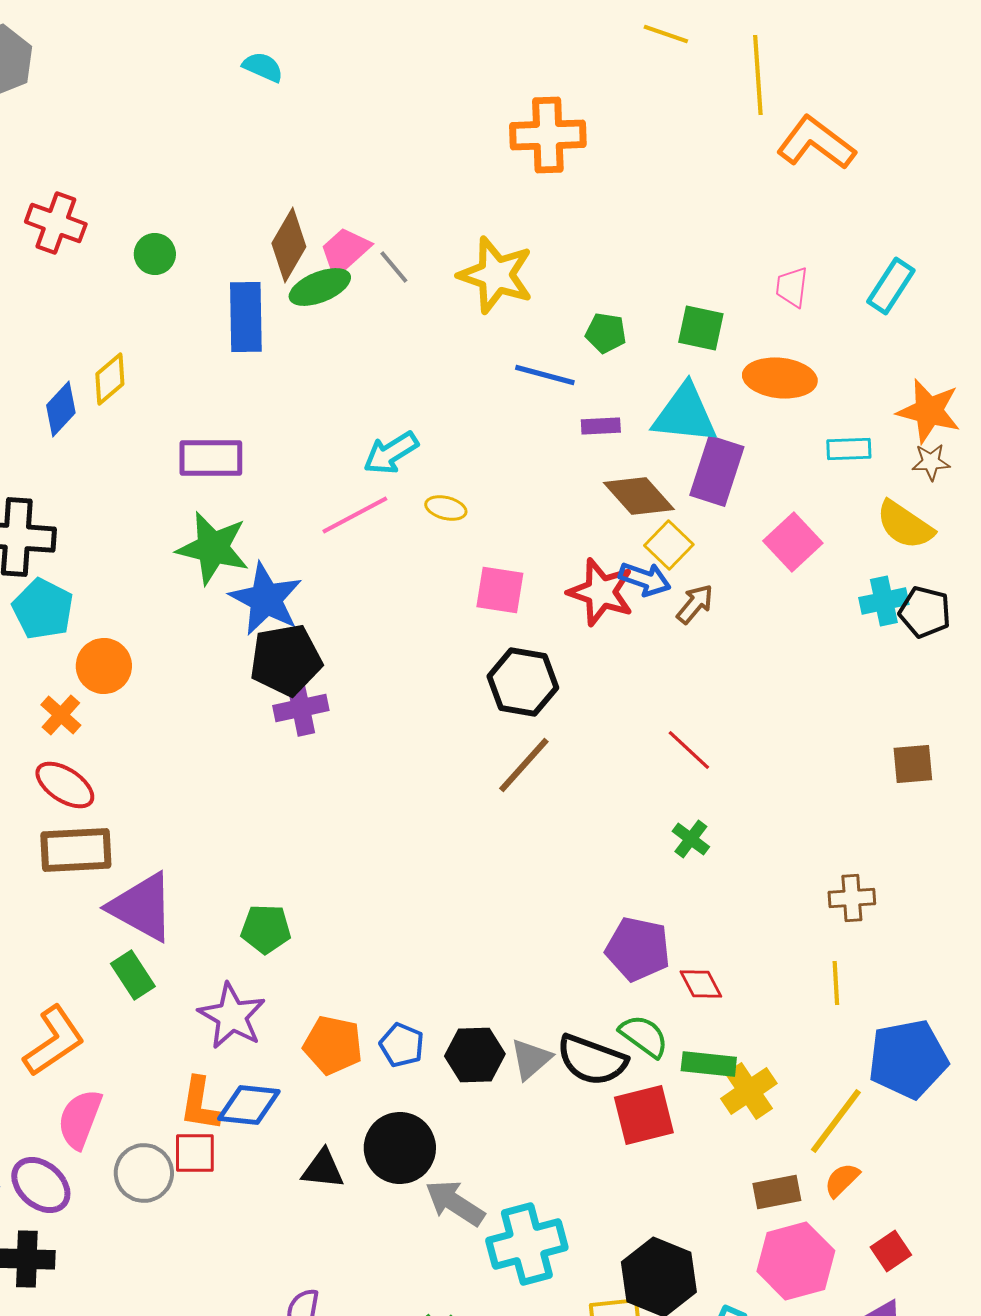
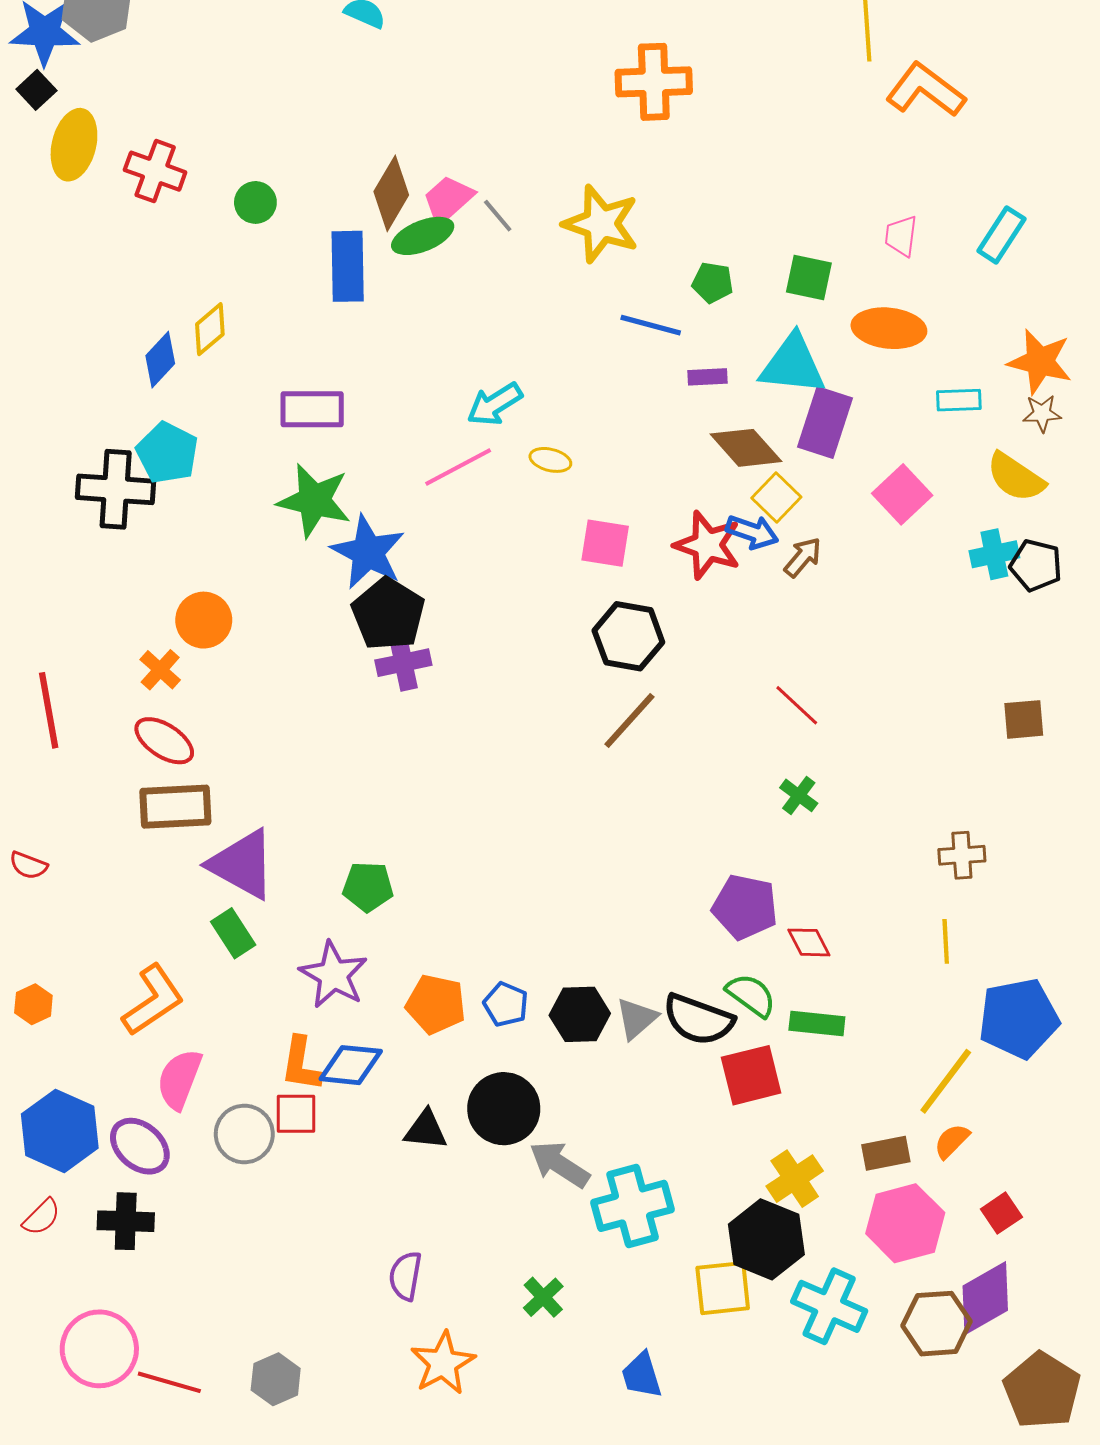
cyan pentagon: (43, 609) -> (167, 453), moved
black pentagon: (286, 660) -> (388, 614), turned -30
yellow cross: (749, 1091) -> (795, 1179), moved

